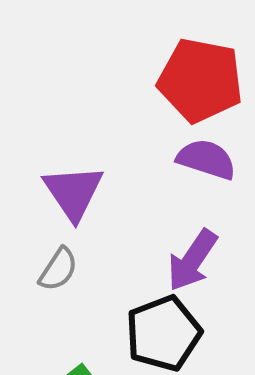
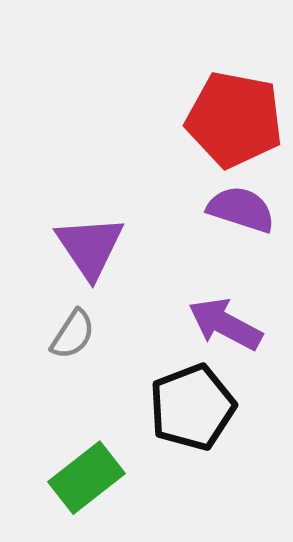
purple arrow: (192, 260) -> (225, 324), turned 84

